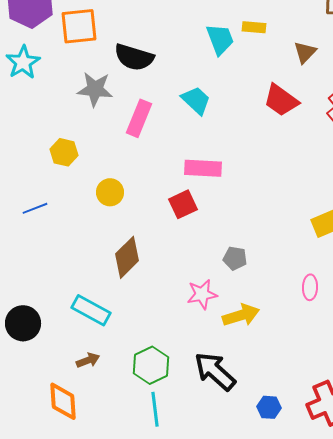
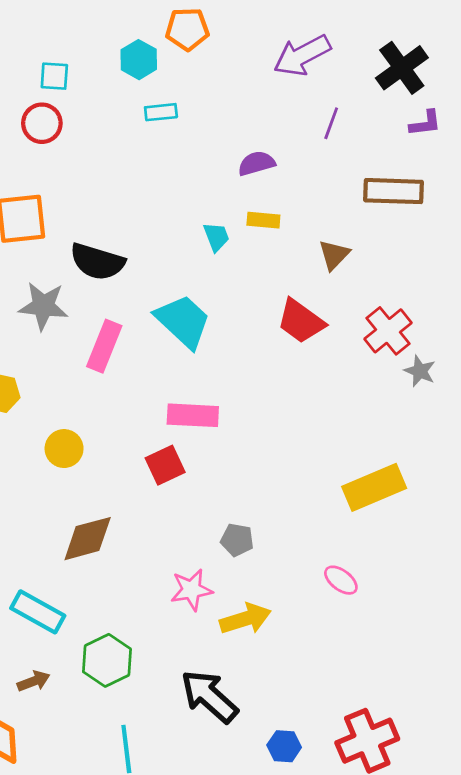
cyan trapezoid: (220, 39) -> (216, 237), size x0.7
cyan trapezoid: (196, 100) -> (183, 321), size x1.4
brown diamond: (127, 257) -> (88, 539), turned 30
pink ellipse: (310, 287) -> (341, 580), turned -55
green hexagon: (151, 365) -> (107, 660), moved

